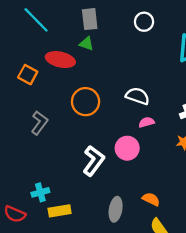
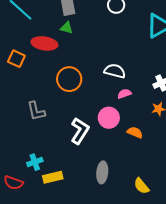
gray L-shape: (39, 123) -> (36, 111), moved, turned 135
orange semicircle: (151, 199) -> (135, 132), moved

